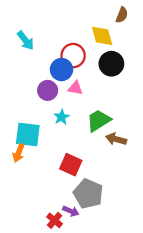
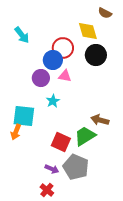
brown semicircle: (122, 15) -> (105, 13), turned 96
green trapezoid: (99, 121) -> (85, 136), moved
purple arrow: (71, 211) -> (52, 169), moved

